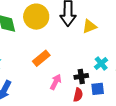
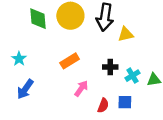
black cross: (81, 76) -> (110, 67), moved

